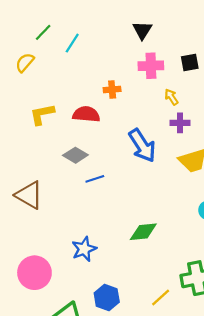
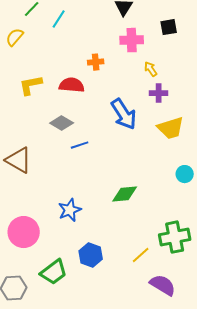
black square: (190, 63) -> (169, 27), moved

